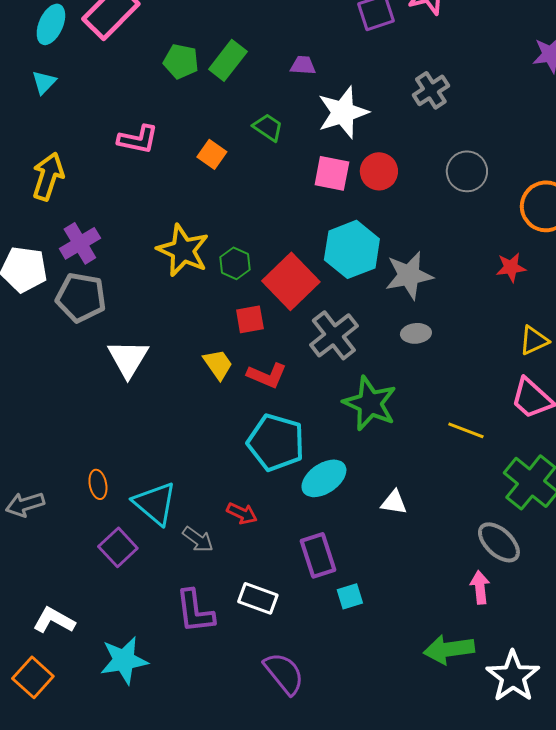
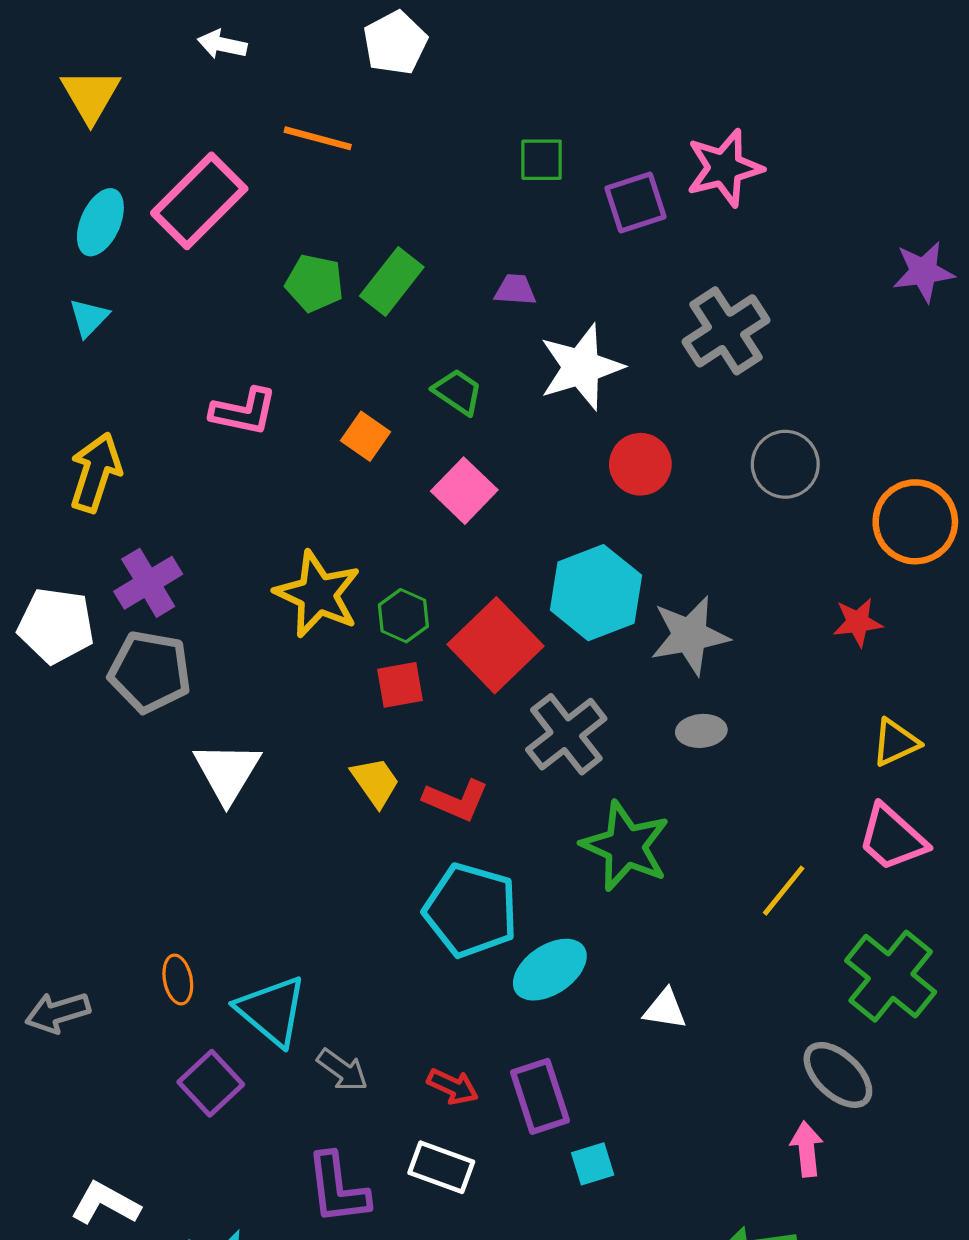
gray cross: (431, 90) -> (726, 331), size x1.4
pink square: (332, 173) -> (464, 491), moved, turned 33
red square: (250, 319) -> (400, 685), moved
yellow line: (466, 430) -> (784, 891), turned -72
red arrow: (242, 513) -> (453, 1087), moved

